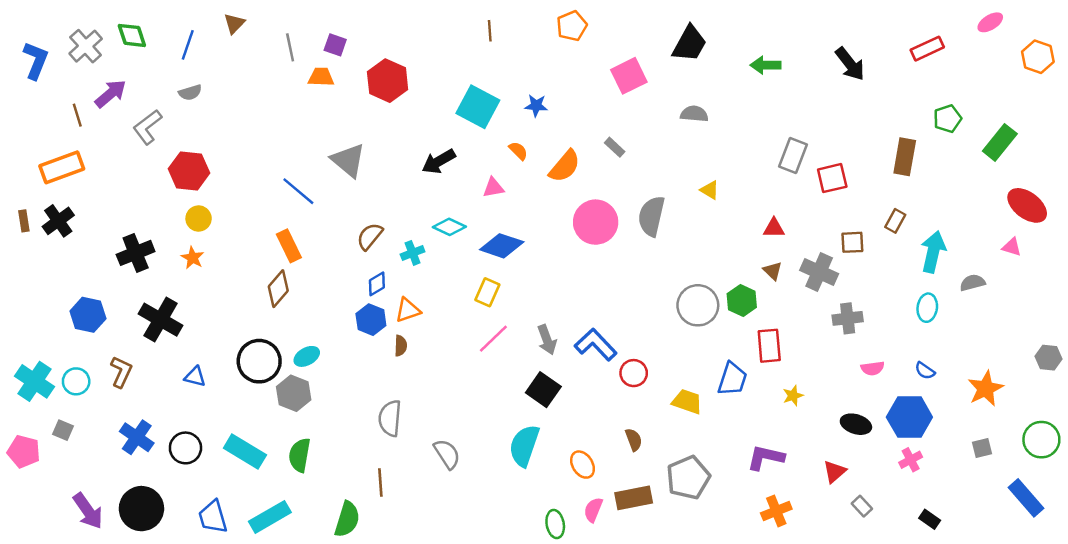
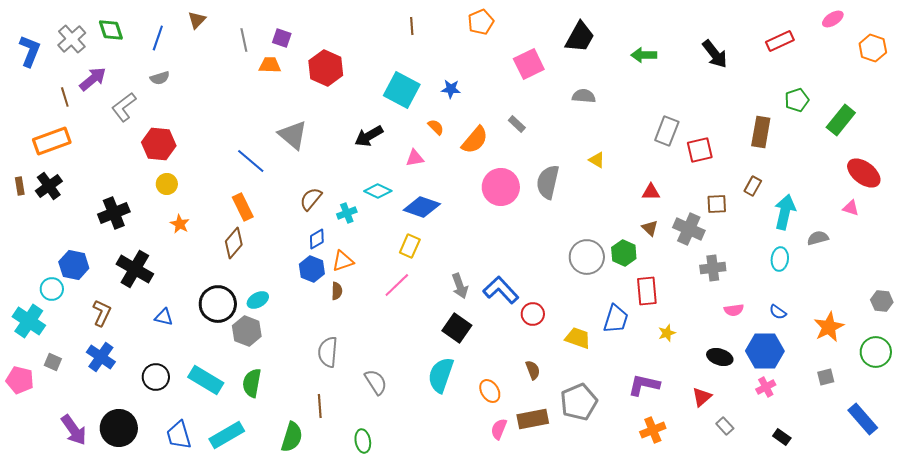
orange star: (193, 258) -> (180, 224), moved
pink line: (493, 339) -> (397, 285), moved
cyan circle: (76, 381) -> (52, 289), moved
blue cross: (137, 437) -> (101, 357), moved
green circle: (1041, 440) -> (876, 352), moved
green ellipse: (555, 524) -> (363, 441), moved

